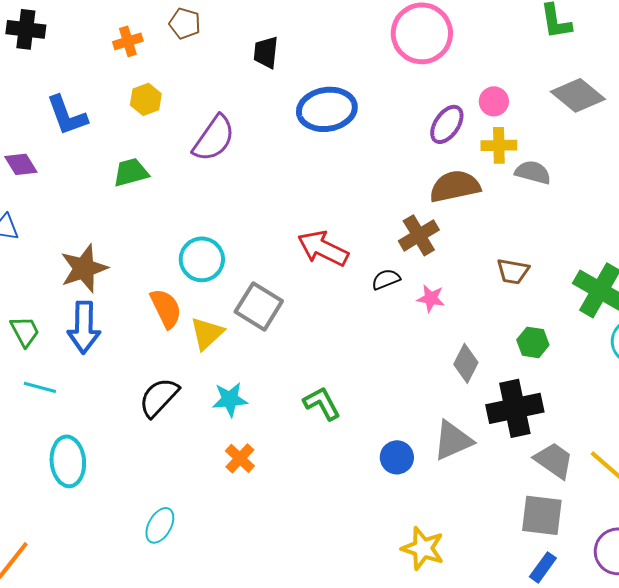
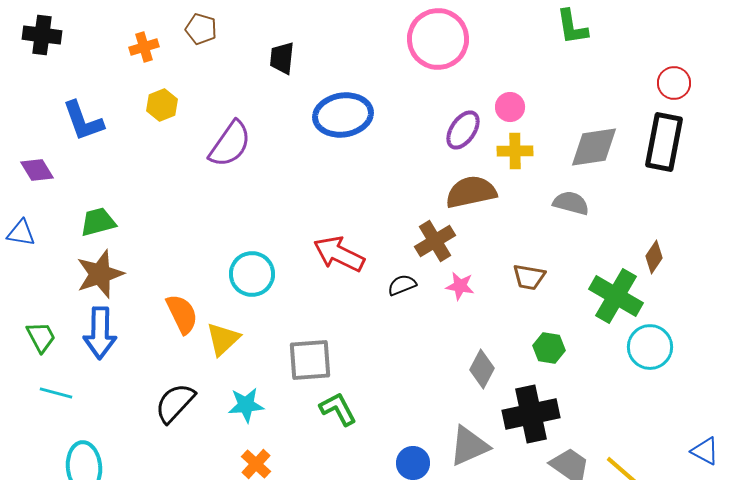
gray diamond: (578, 95) -> (594, 147), moved, turned -48
green trapezoid: (131, 172) -> (98, 222), moved
gray semicircle: (533, 172) -> (571, 203), moved
cyan circle: (202, 259) -> (252, 274), moved
pink star: (431, 298) -> (460, 286), moved
gray square: (259, 306) -> (310, 360), moved, turned -36

